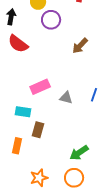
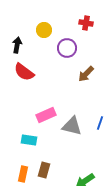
purple circle: (51, 20) -> (67, 48), moved
gray triangle: (66, 98) -> (72, 126), size x1.5
brown rectangle: (38, 130) -> (44, 170), moved

